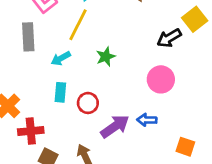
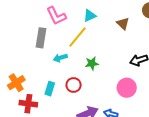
cyan rectangle: (60, 92) -> (50, 89), moved
red circle: (88, 103) -> (74, 85), moved

